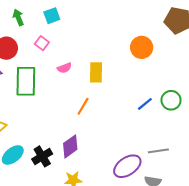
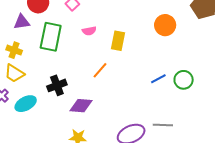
purple diamond: (70, 146) -> (81, 106), turned 30
black cross: (42, 156) -> (57, 85), moved

